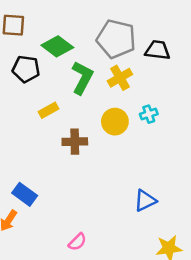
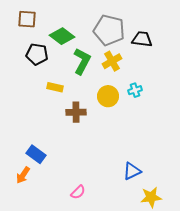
yellow rectangle: (48, 110) -> (55, 87), turned 42
blue triangle: (145, 201) -> (132, 171), moved

